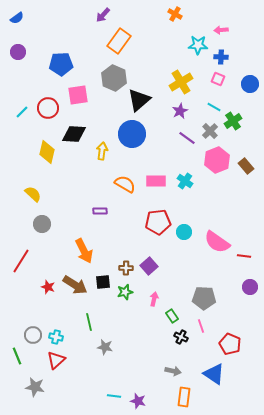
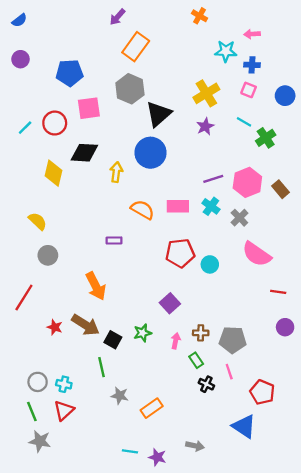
gray cross: (210, 131) -> (239, 218), moved
purple line: (187, 138) -> (213, 179), moved, turned -54
pink semicircle: (217, 242) -> (257, 254), moved
brown cross: (126, 268) -> (201, 333), moved
black square: (103, 282) -> (113, 340), moved, turned 35
green line: (17, 356) -> (32, 412), moved
gray arrow: (173, 371) -> (195, 446), moved
orange rectangle: (184, 397) -> (152, 408), moved, turned 48

